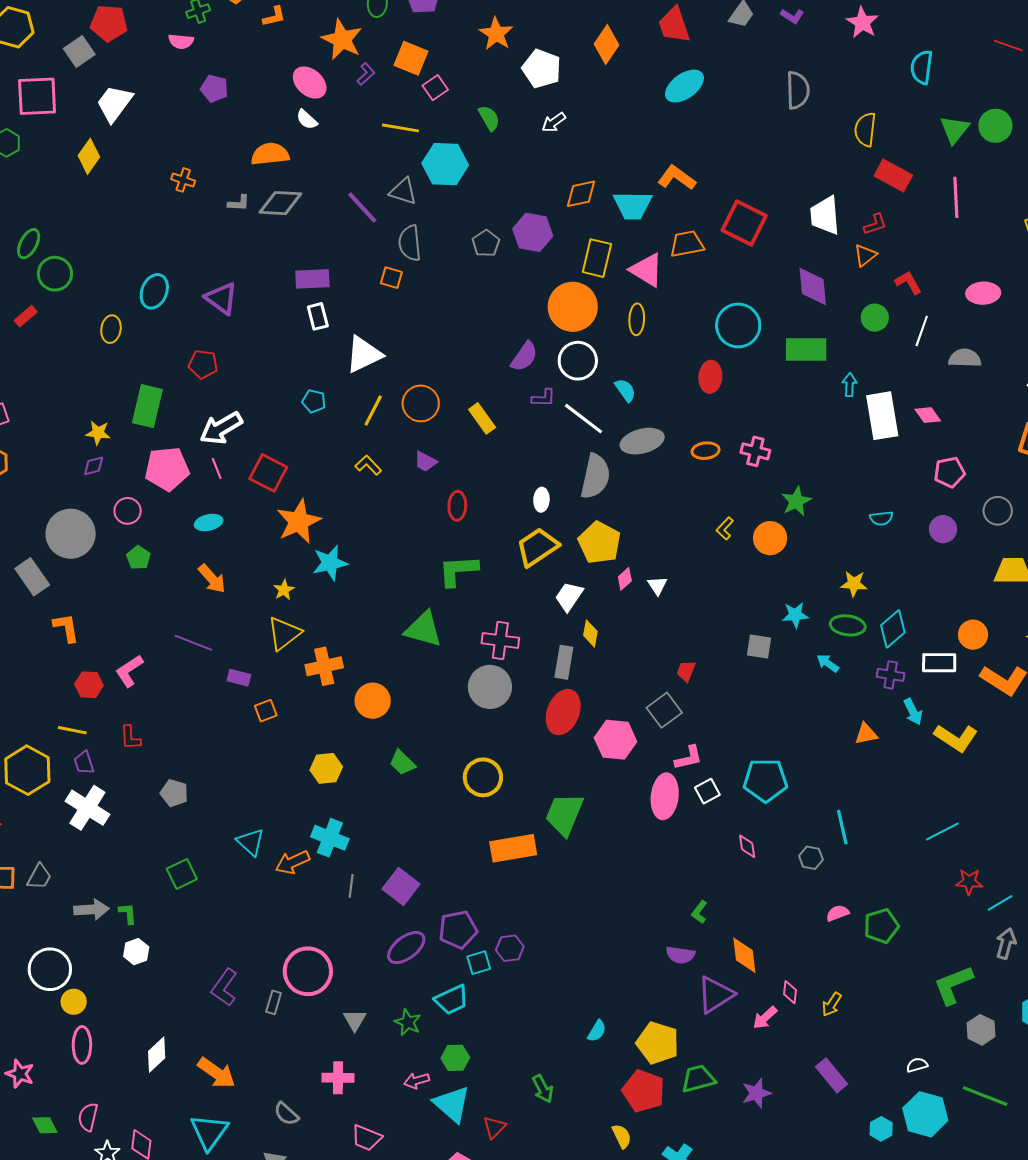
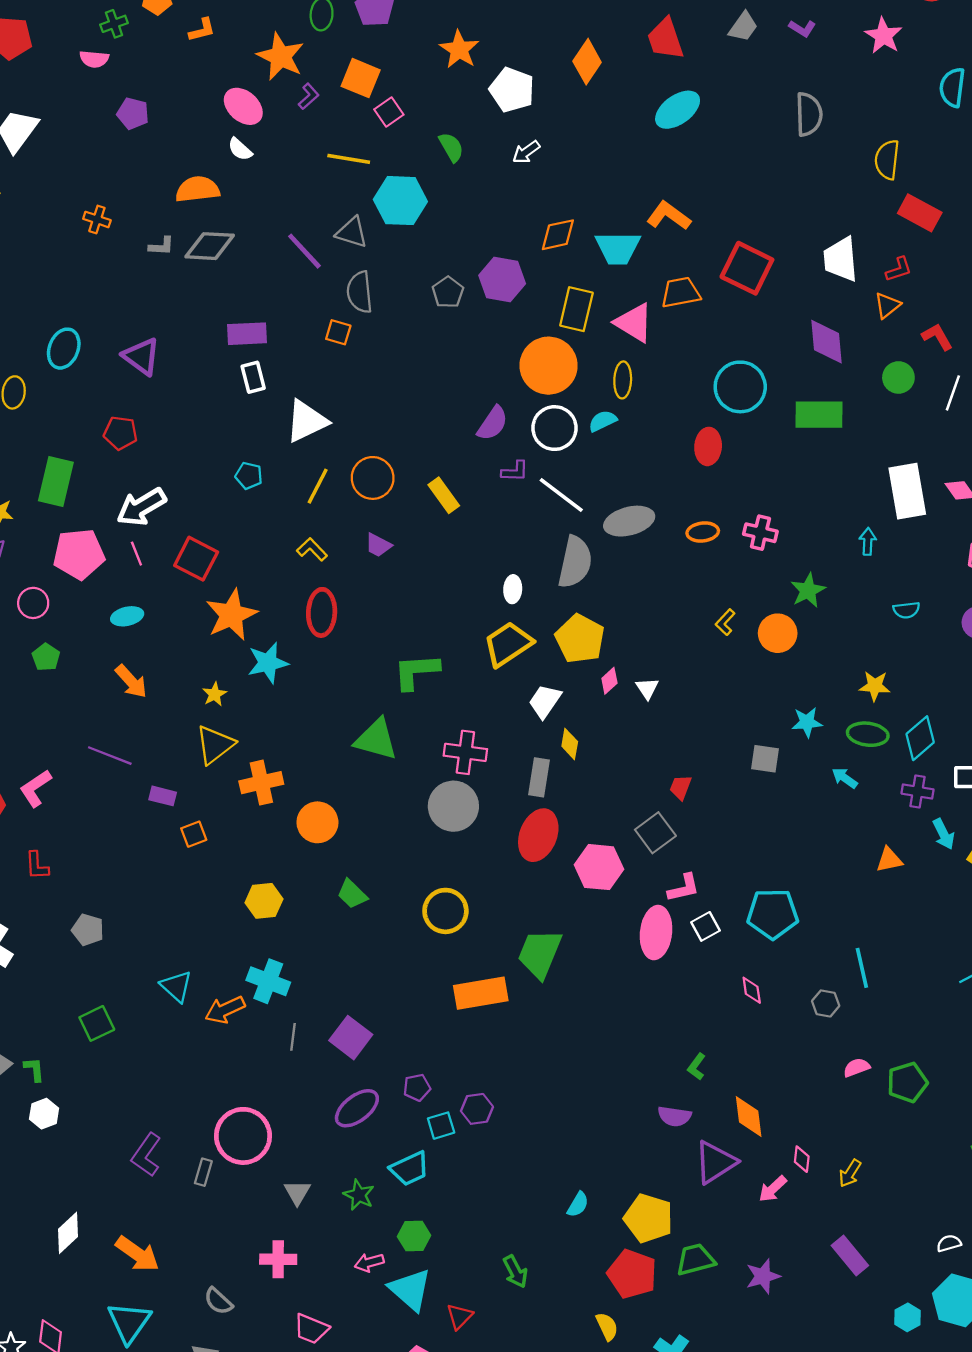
cyan arrow: (850, 385) -> (868, 541), moved
cyan semicircle: (625, 390) -> (603, 421), moved, turned -80
red ellipse: (457, 506) -> (322, 612), moved, size x1.4
purple pentagon: (458, 930) -> (417, 1087), size x0.6

